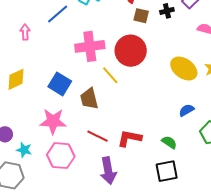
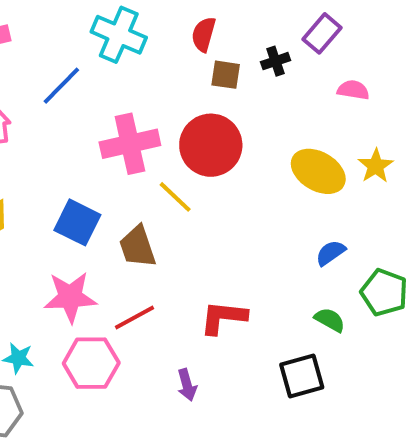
red line: (97, 136) -> (135, 318), moved, turned -50
green semicircle: (169, 142) -> (330, 320), moved
purple arrow: (108, 171) -> (187, 385), size x0.6

